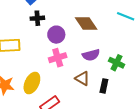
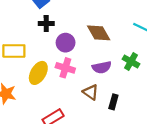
pink cross: (58, 58) -> (65, 68), turned 30
green cross: (117, 63) -> (131, 61), moved
yellow ellipse: (32, 83) -> (38, 73), moved

